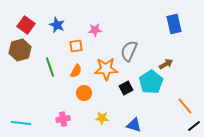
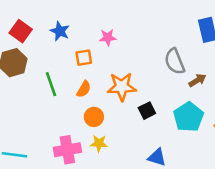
gray semicircle: (129, 51) -> (175, 61), moved, turned -45
cyan pentagon: (151, 82) -> (189, 117), moved
yellow star: (102, 118) -> (99, 143), moved
pink cross: (63, 119) -> (67, 150), size x1.5

